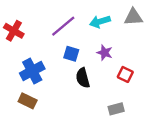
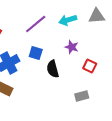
blue square: (71, 54) -> (36, 53), moved

